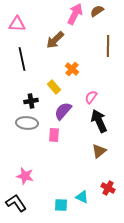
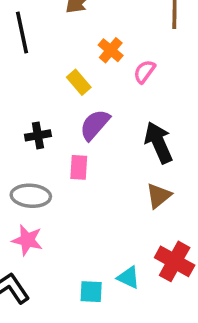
pink semicircle: (91, 97) -> (144, 72), moved
black cross: (31, 101) -> (38, 135), moved
gray ellipse: (27, 123) -> (31, 196), moved
red cross: (108, 188) -> (175, 261), size x1.5

